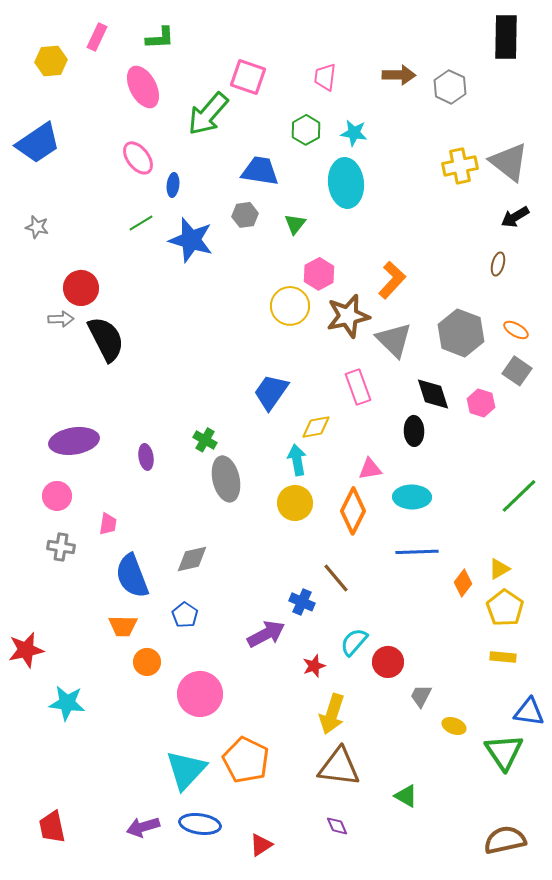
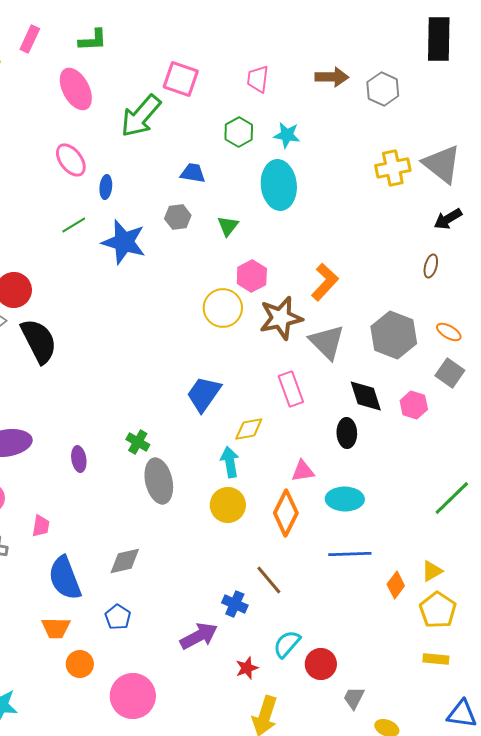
blue trapezoid: (260, 171) -> (193, 173), size x0.7

